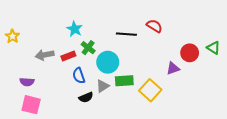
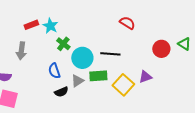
black line: (126, 34) -> (110, 54), moved
gray arrow: (45, 55) -> (21, 51), turned -72
red rectangle: (68, 56) -> (31, 25), moved
purple triangle: (173, 68) -> (145, 77), moved

